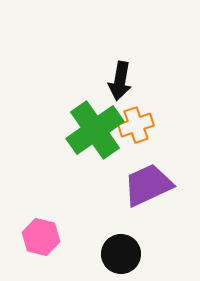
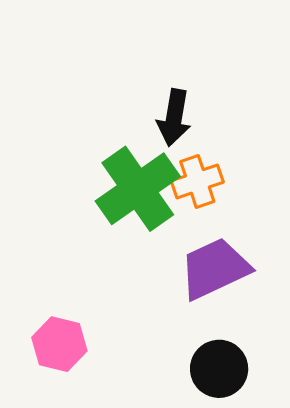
black circle: (121, 254) -> (219, 369), moved

